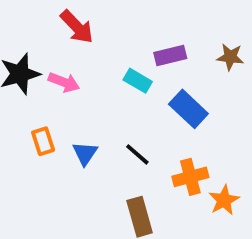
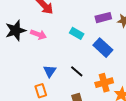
purple rectangle: (170, 55) -> (103, 18), moved
orange rectangle: (43, 141) -> (41, 91), moved

